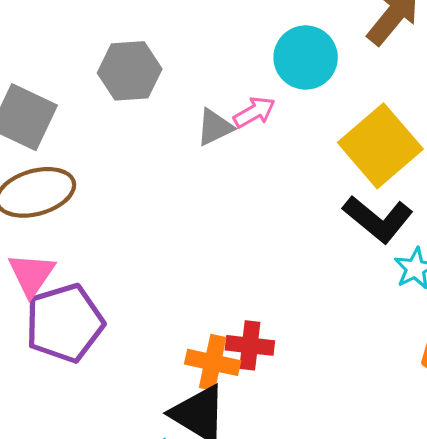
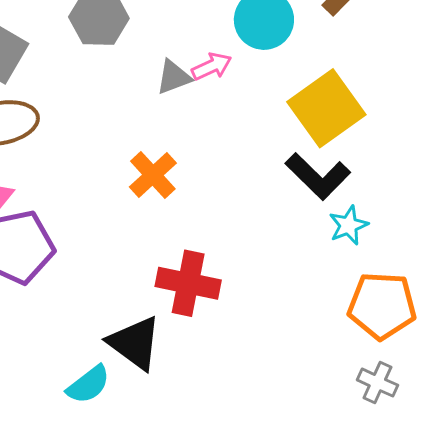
red cross: (250, 345) -> (188, 283), size x1.4
orange cross: (213, 362) -> (153, 175), moved, turned 30

